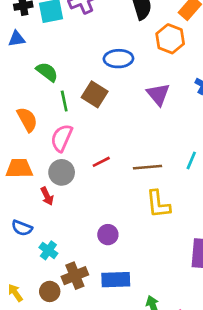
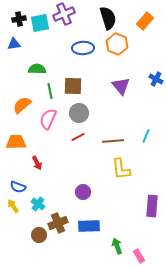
orange hexagon: (170, 39) -> (117, 44), moved
blue ellipse: (118, 59) -> (83, 48), moved
green semicircle: (47, 72) -> (37, 69), turned -36
brown square: (95, 94) -> (73, 86), turned -30
orange semicircle: (27, 119) -> (22, 105), turned -102
gray circle: (62, 172) -> (79, 113), moved
yellow arrow: (15, 293) -> (13, 206), moved

